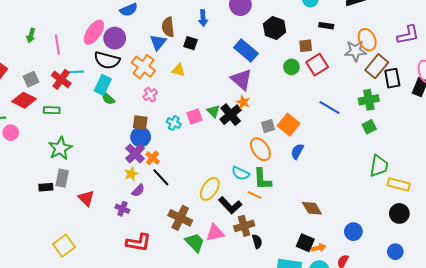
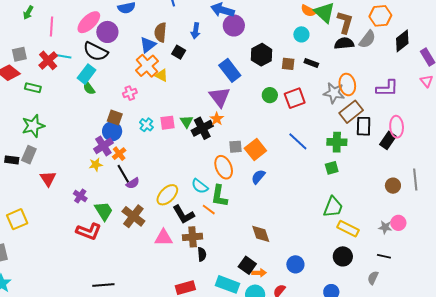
brown square: (306, 46) -> (288, 64), moved
orange cross: (143, 67) -> (147, 66), moved
purple semicircle: (138, 190) -> (133, 183), moved
green trapezoid: (195, 242) -> (104, 211), moved

